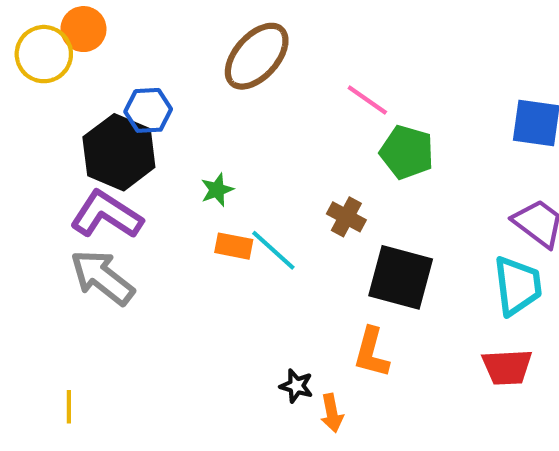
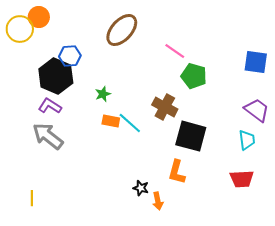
purple L-shape: (106, 215) -> (50, 106), size x0.7
brown cross: (346, 217) -> (165, 107), size x1.4
cyan trapezoid: (518, 286) -> (247, 140), size x0.7

